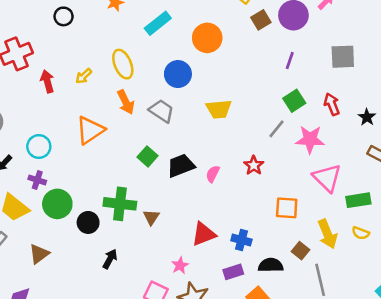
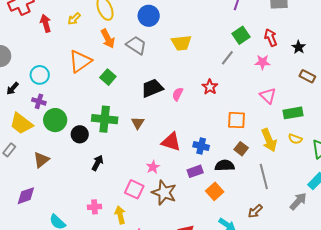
pink star: (310, 139) -> (263, 62), moved, size x0.7
green square: (148, 156) -> (108, 77), moved
pink triangle: (327, 178) -> (268, 96), size x0.7
brown triangle: (151, 217) -> (138, 123), moved
red triangle: (204, 234) -> (171, 142), turned 40
brown square: (300, 251) -> (241, 149), moved

